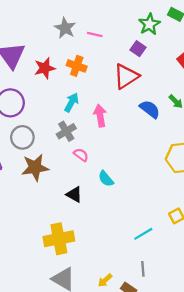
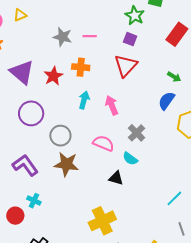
blue semicircle: (150, 109) -> (166, 101), moved, turned -78
gray cross: (66, 131) -> (137, 133), moved
gray circle: (22, 137) -> (60, 136), moved
pink semicircle: (81, 155) -> (103, 143), size x1.5
brown star: (35, 167) -> (66, 164), turned 30
black triangle: (74, 195) -> (116, 178), moved

